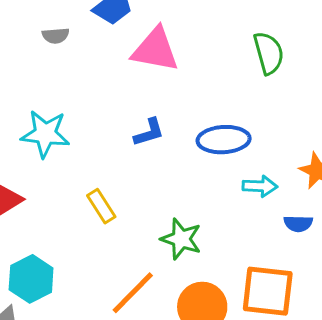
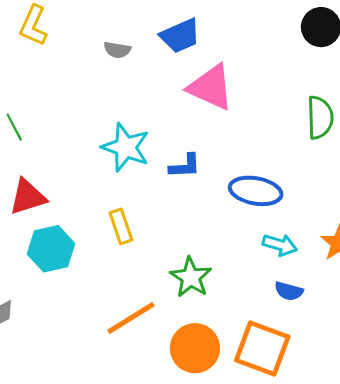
cyan star: (45, 134) -> (126, 147), moved
blue semicircle: (298, 224) -> (289, 291), moved
cyan hexagon: (31, 279) -> (51, 249), moved

